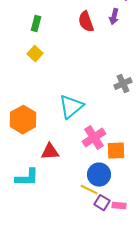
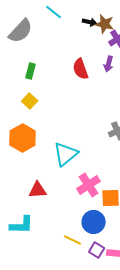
orange hexagon: (23, 120) -> (23, 138), moved
red triangle: (50, 152) -> (38, 190), moved
yellow line: (89, 190) -> (73, 240), moved

